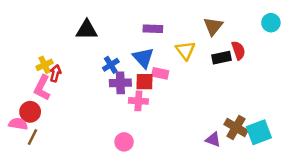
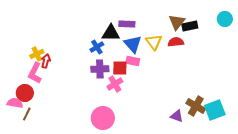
black triangle: (87, 30) -> (111, 33), moved
red semicircle: (238, 50) -> (176, 42), moved, turned -77
blue triangle: (143, 58) -> (133, 44), moved
black rectangle: (222, 58) -> (190, 26), moved
blue cross: (111, 65) -> (97, 47), moved
pink cross: (138, 101) -> (115, 84), turned -35
pink circle: (124, 142) -> (103, 118), size x1.5

